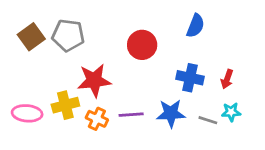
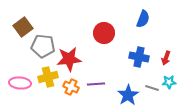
gray pentagon: (68, 35) -> (43, 46), moved
blue star: (171, 113) -> (128, 95), moved, turned -30

